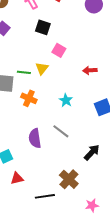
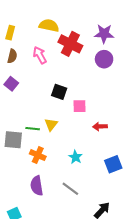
black square: (43, 27) -> (59, 92), moved
pink square: (59, 50) -> (80, 106), moved, turned -32
purple semicircle: (35, 138) -> (37, 186), moved

